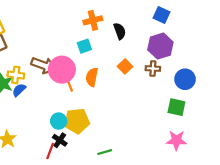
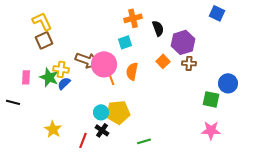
blue square: (161, 15) -> (217, 13), moved
purple hexagon: (160, 46) -> (183, 42), moved
blue circle: (185, 79) -> (228, 83), moved
red line: (50, 151) -> (83, 140), moved

